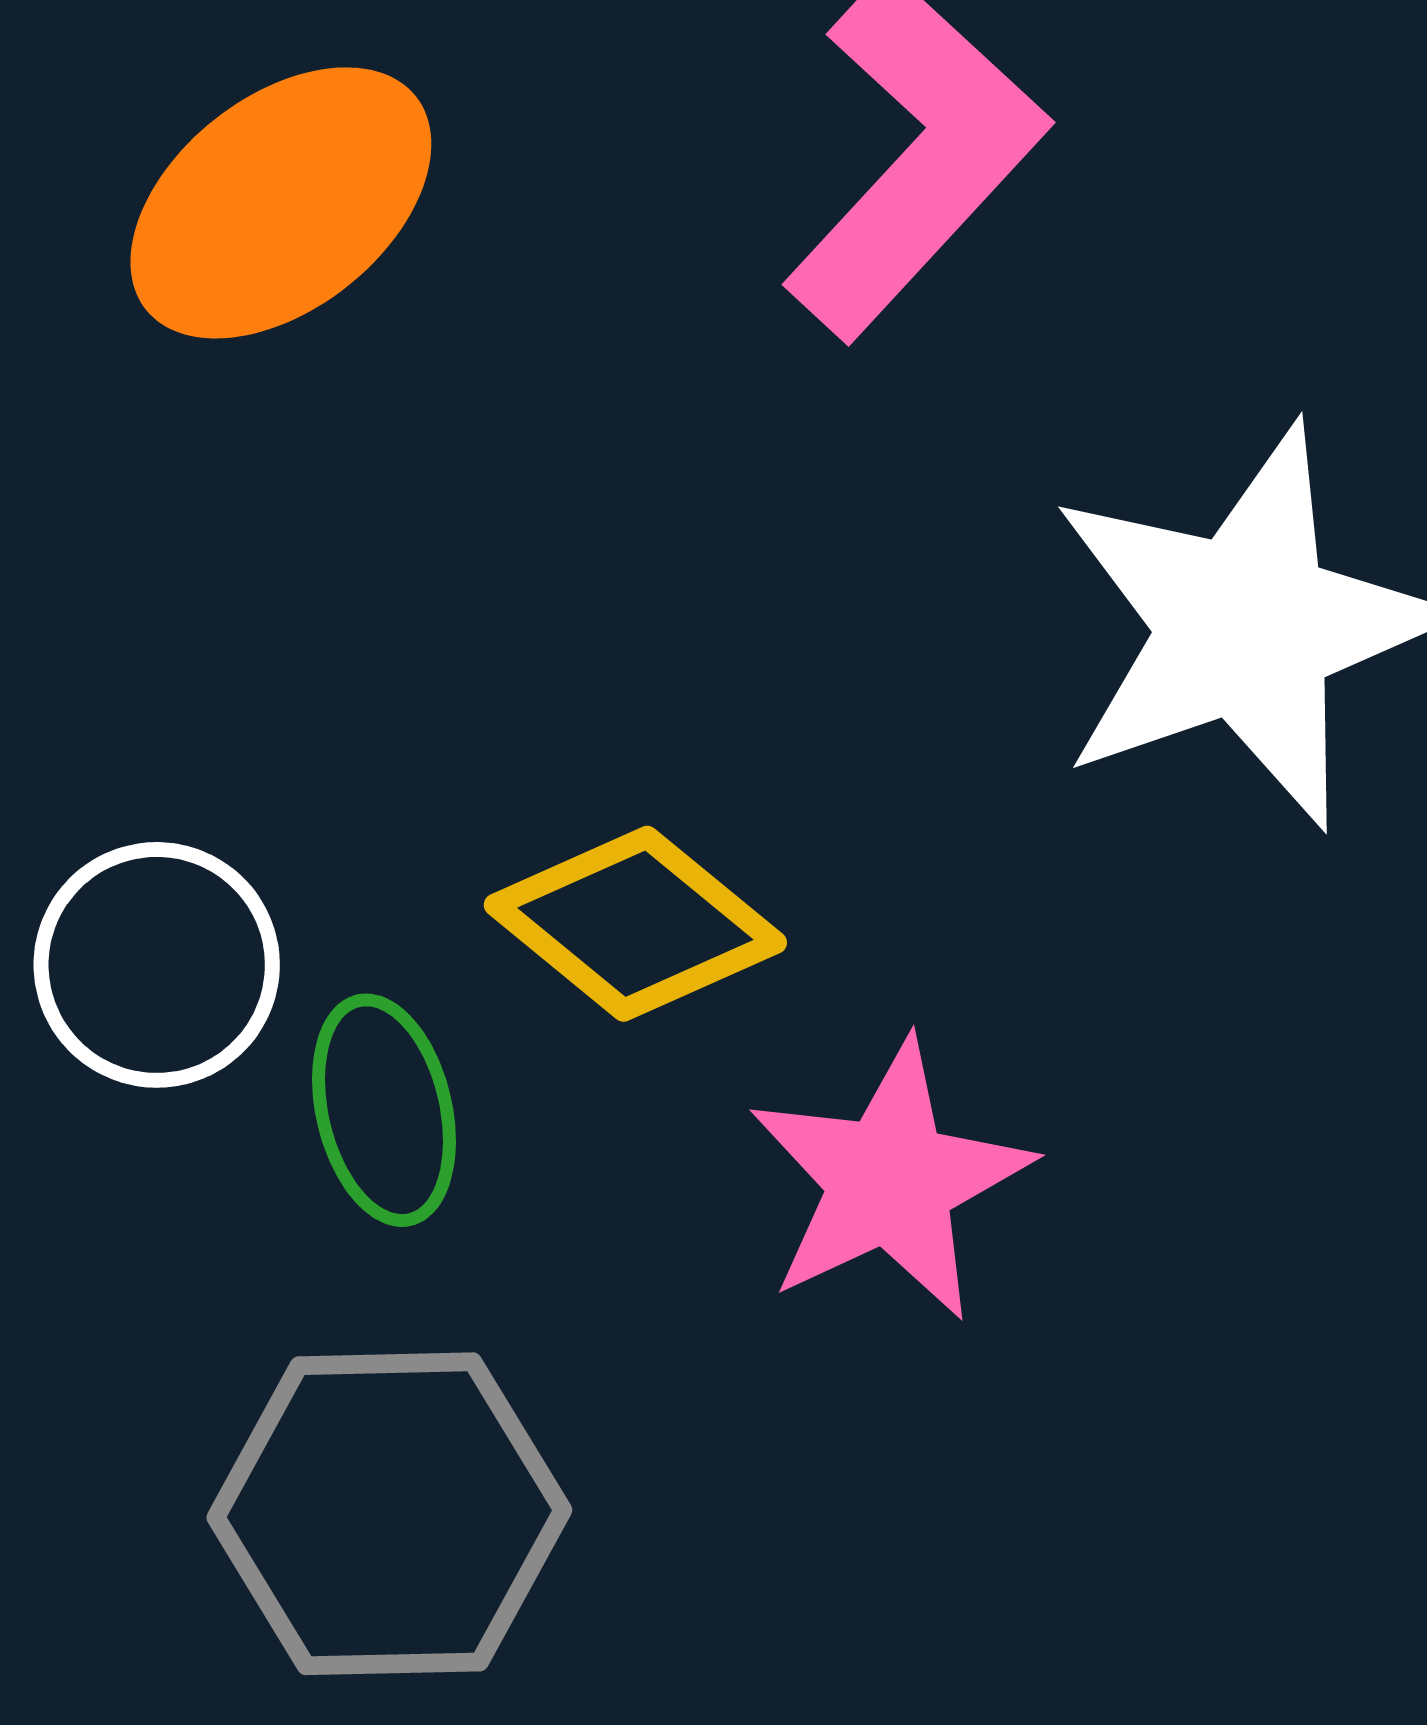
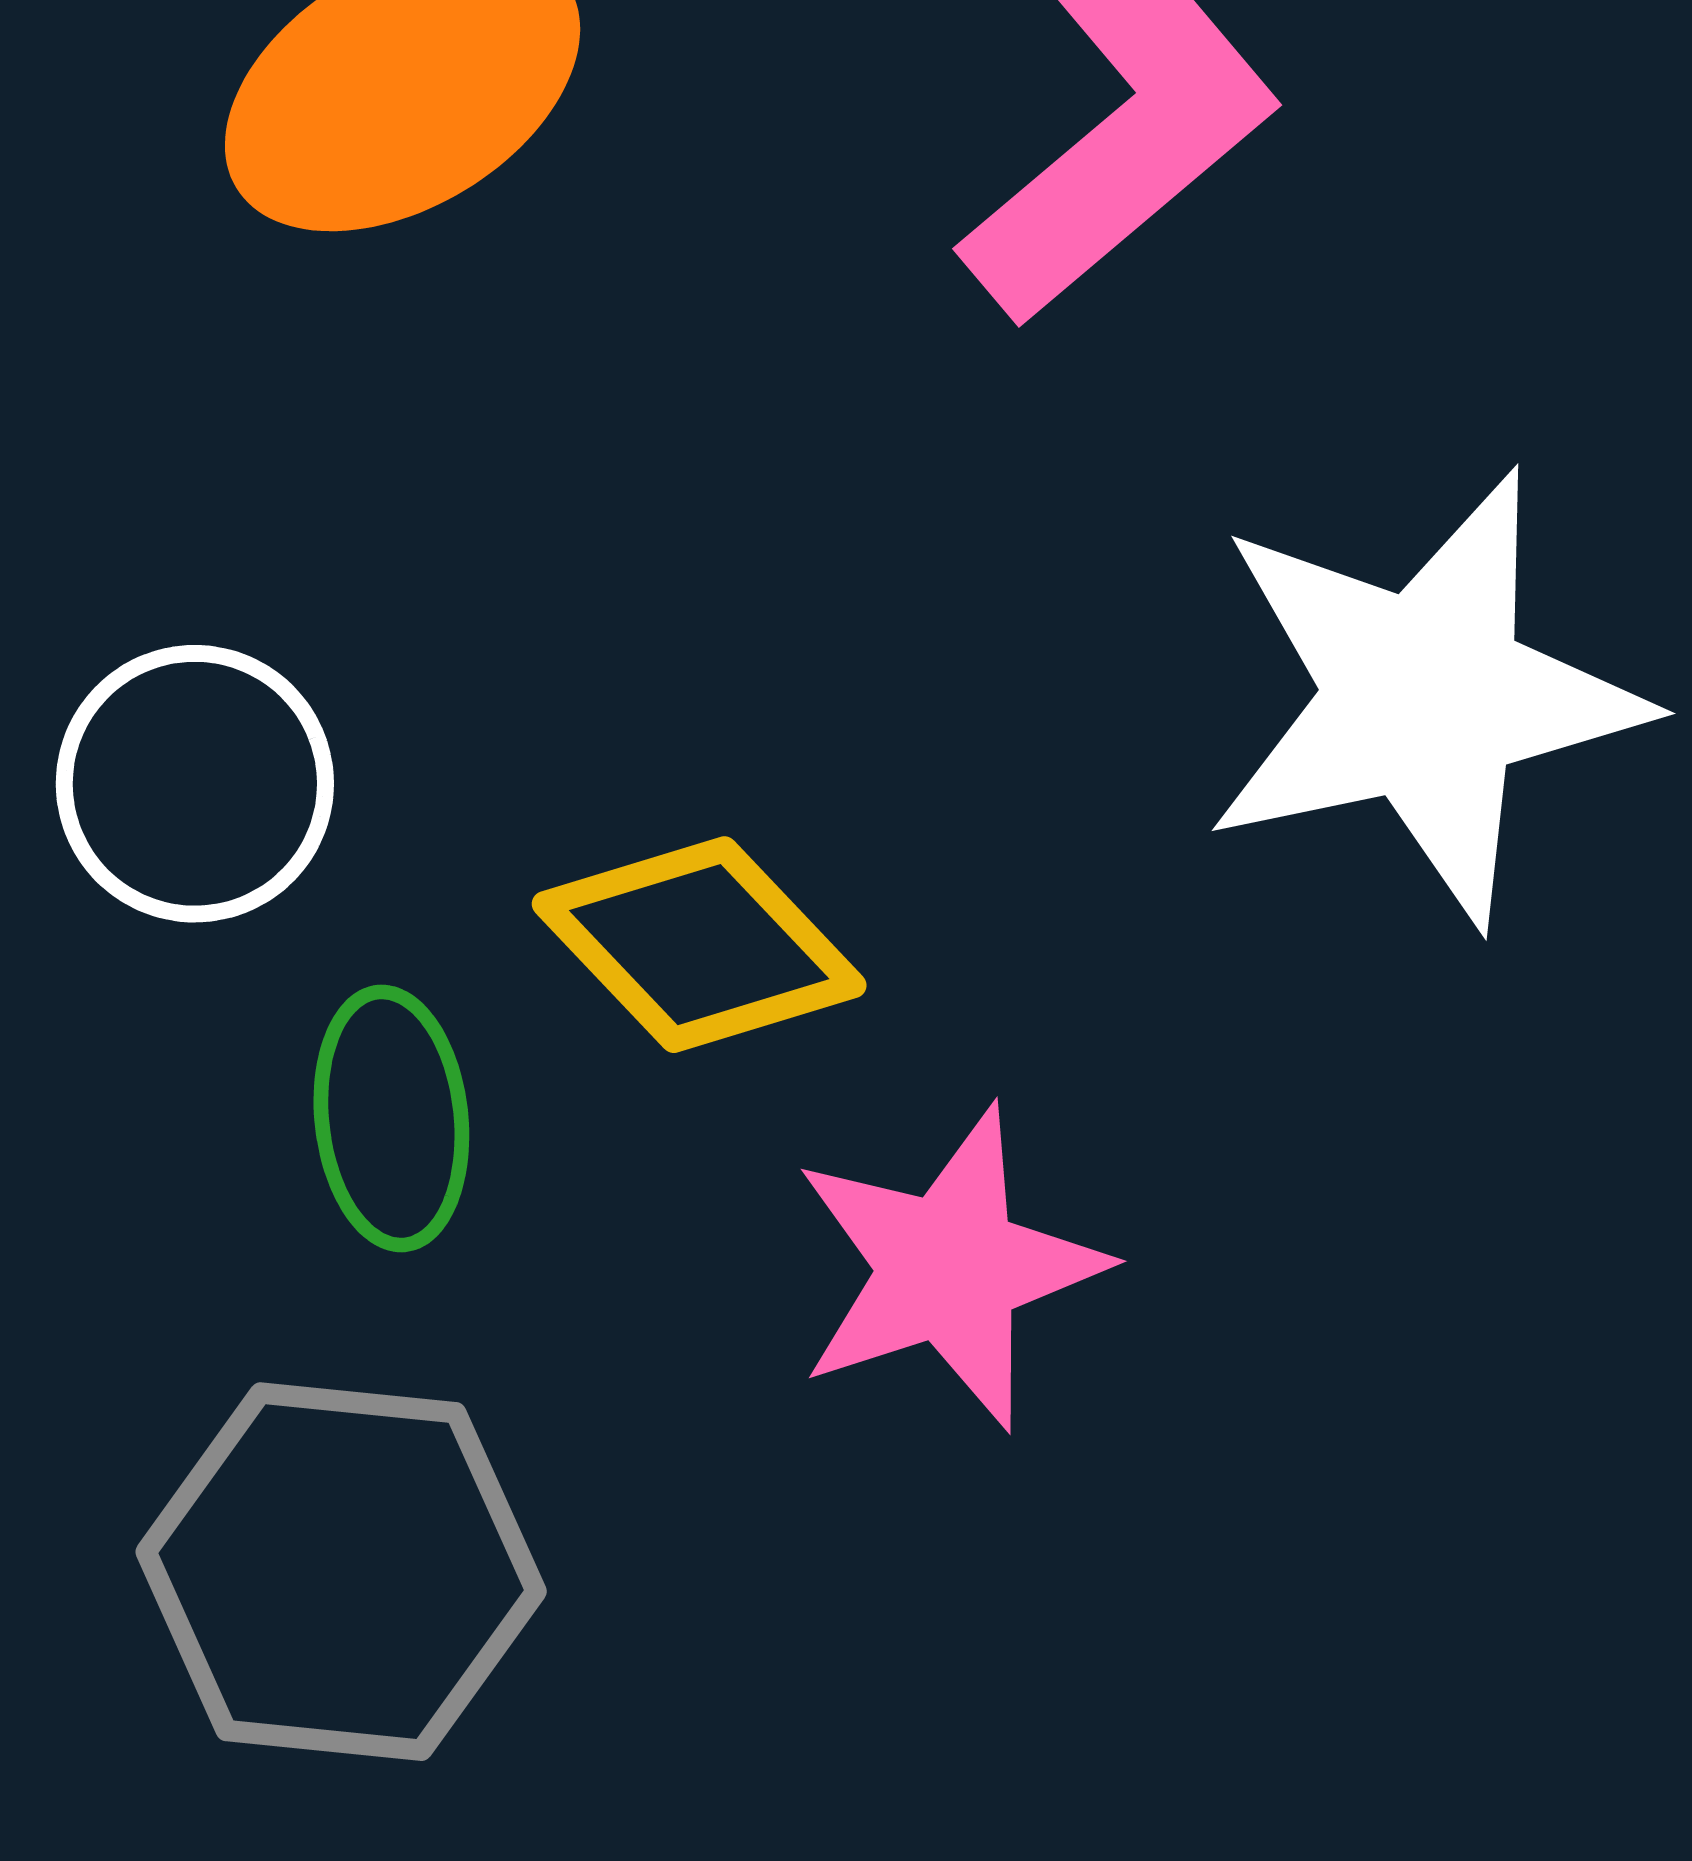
white circle: (157, 965) -> (195, 784), moved

